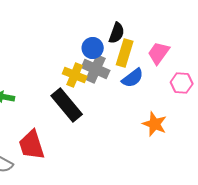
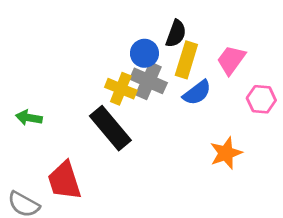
orange star: (155, 124) -> (226, 153), turned 30

